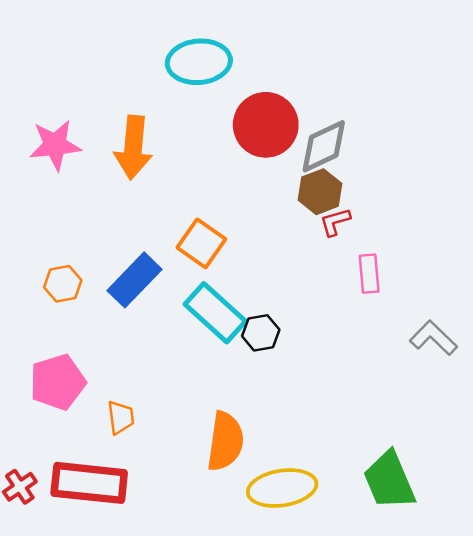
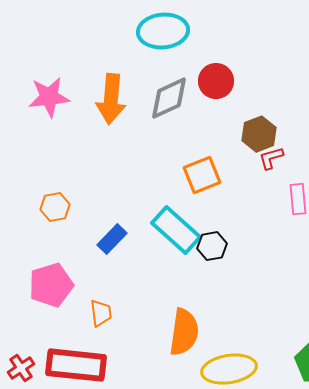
red circle: (266, 125) -> (216, 81), size x0.7
gray diamond: (324, 146) -> (169, 98), moved
orange square: (201, 243) -> (202, 175), moved, turned 33
blue rectangle: (135, 280) -> (112, 239), moved, size x0.7

